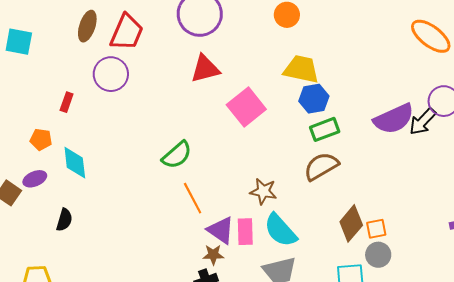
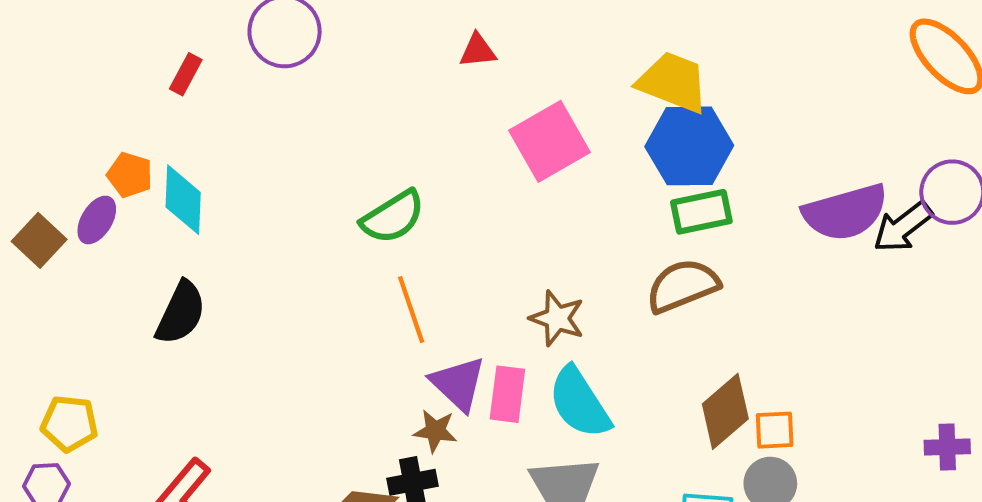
red triangle: (205, 69) -> (478, 51), size x0.6
blue hexagon: (314, 99) -> (689, 146), size x1.4
orange pentagon: (41, 139) -> (130, 175), moved
purple ellipse: (35, 179) -> (97, 220), turned -45
black semicircle: (64, 220) -> (181, 313), moved, size x1.4

